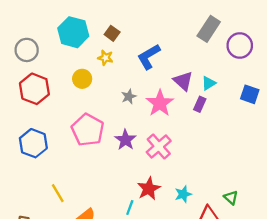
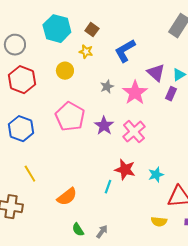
red star: (149, 189) -> (125, 170), turned -30
yellow line: (58, 193) -> (30, 174), moved

